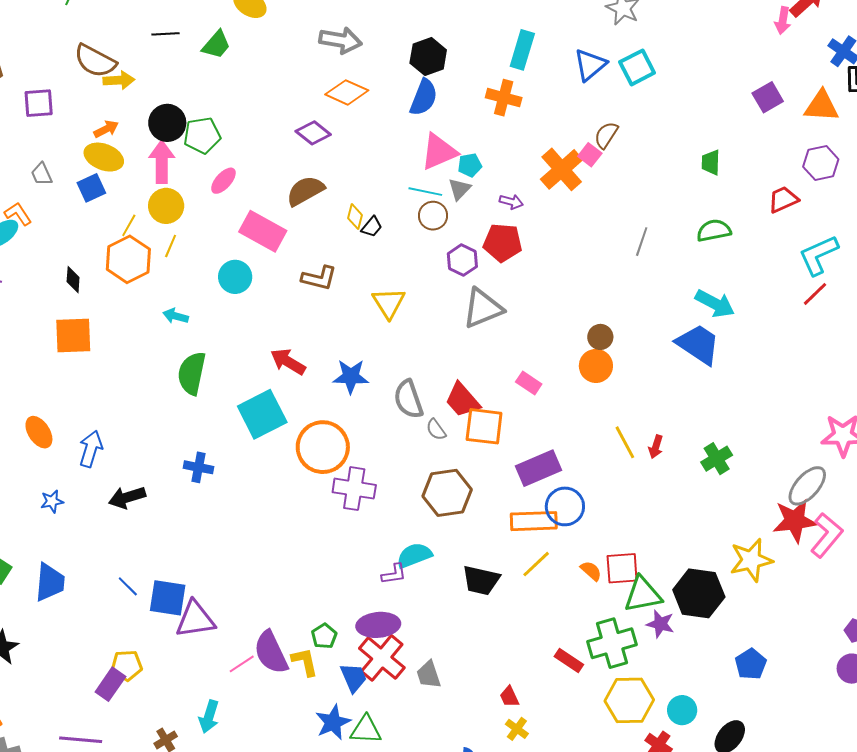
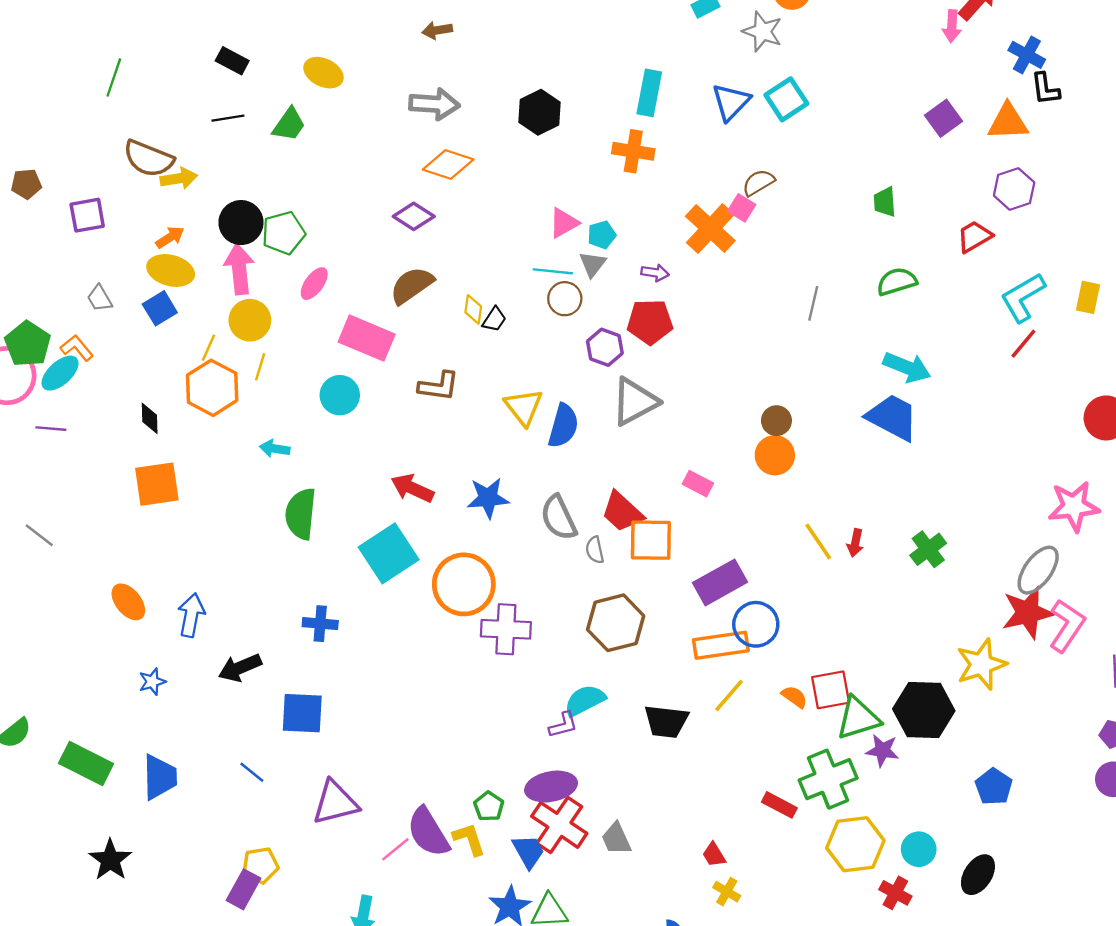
blue semicircle: (424, 97) -> (563, 426), moved
brown semicircle: (606, 135) -> (758, 183), turned 32
pink triangle: (439, 152) -> (564, 223), size x0.7
gray semicircle: (436, 430) -> (595, 550), turned 30
blue square: (168, 598) -> (302, 713), moved

